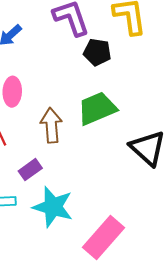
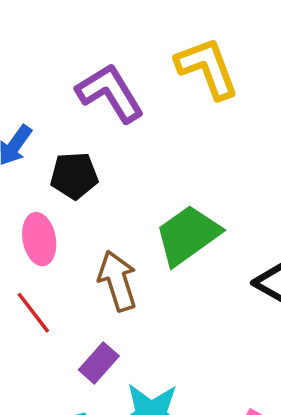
black pentagon: (97, 52) -> (74, 176), moved

